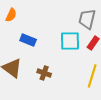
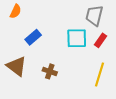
blue rectangle: (28, 40) -> (33, 37), turned -63

